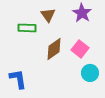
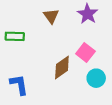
green rectangle: (27, 28) -> (15, 36), moved
brown diamond: (54, 49) -> (62, 67), moved

